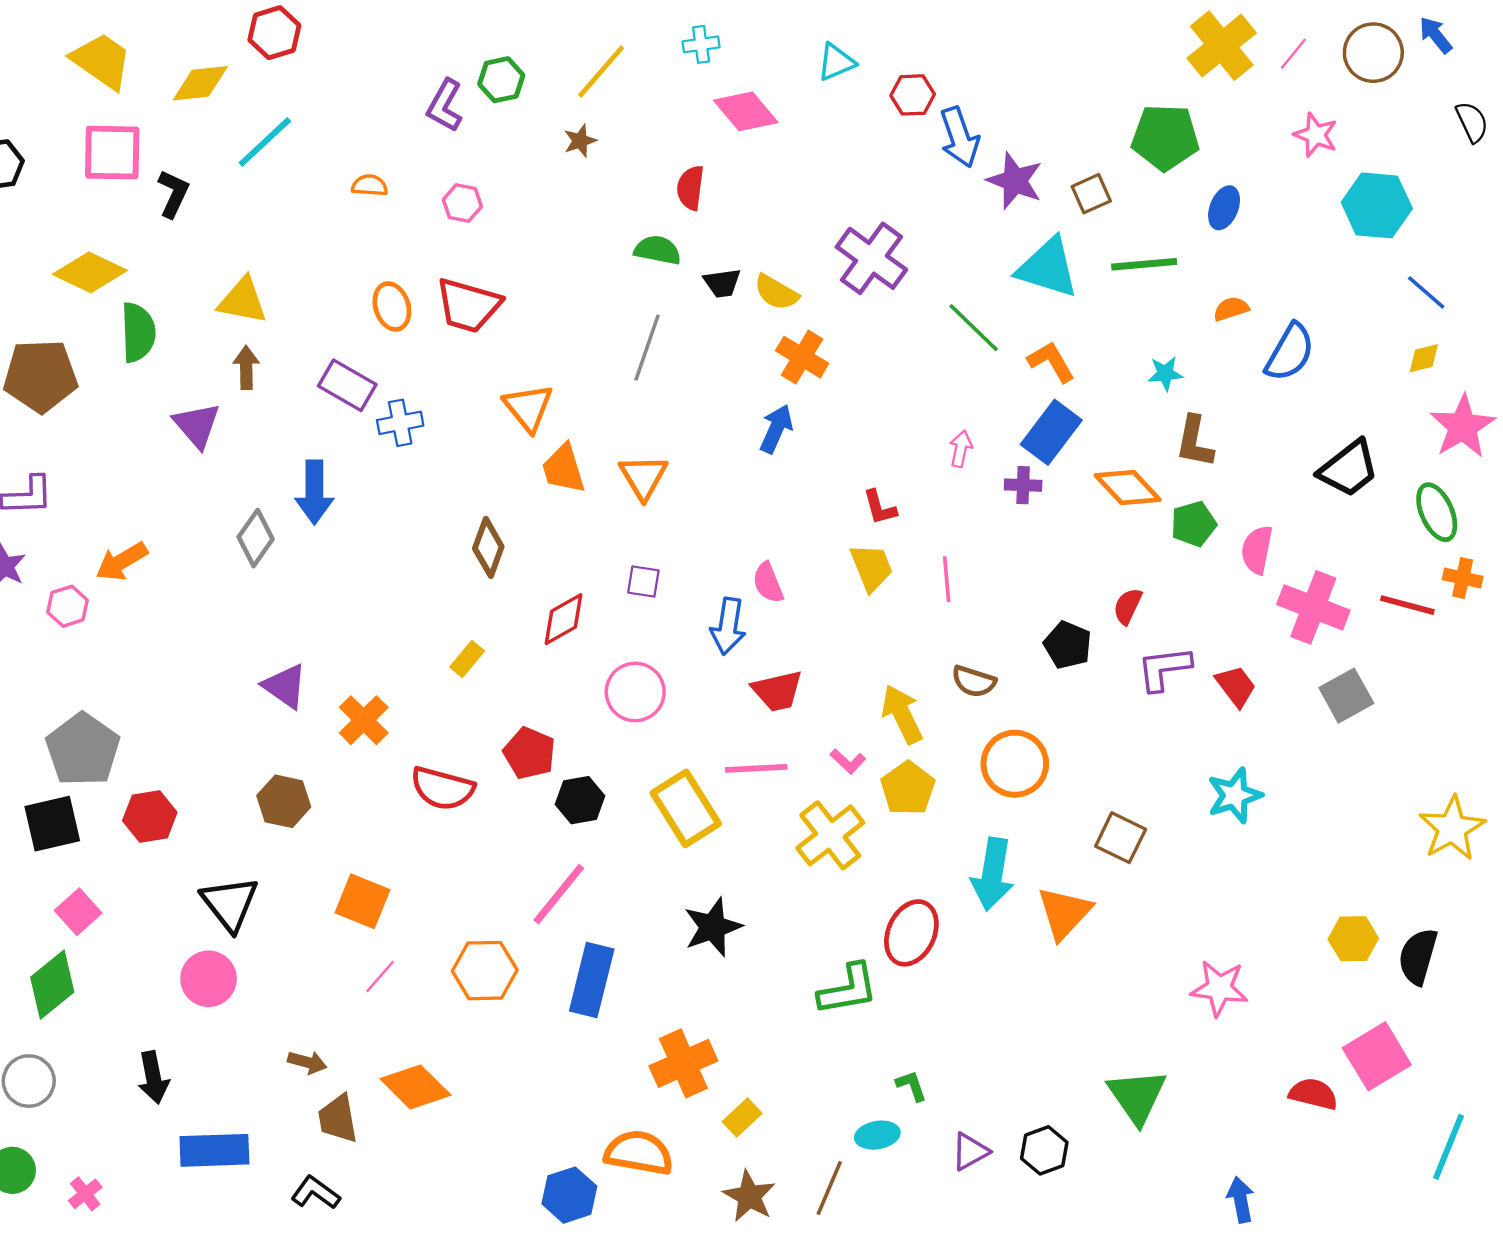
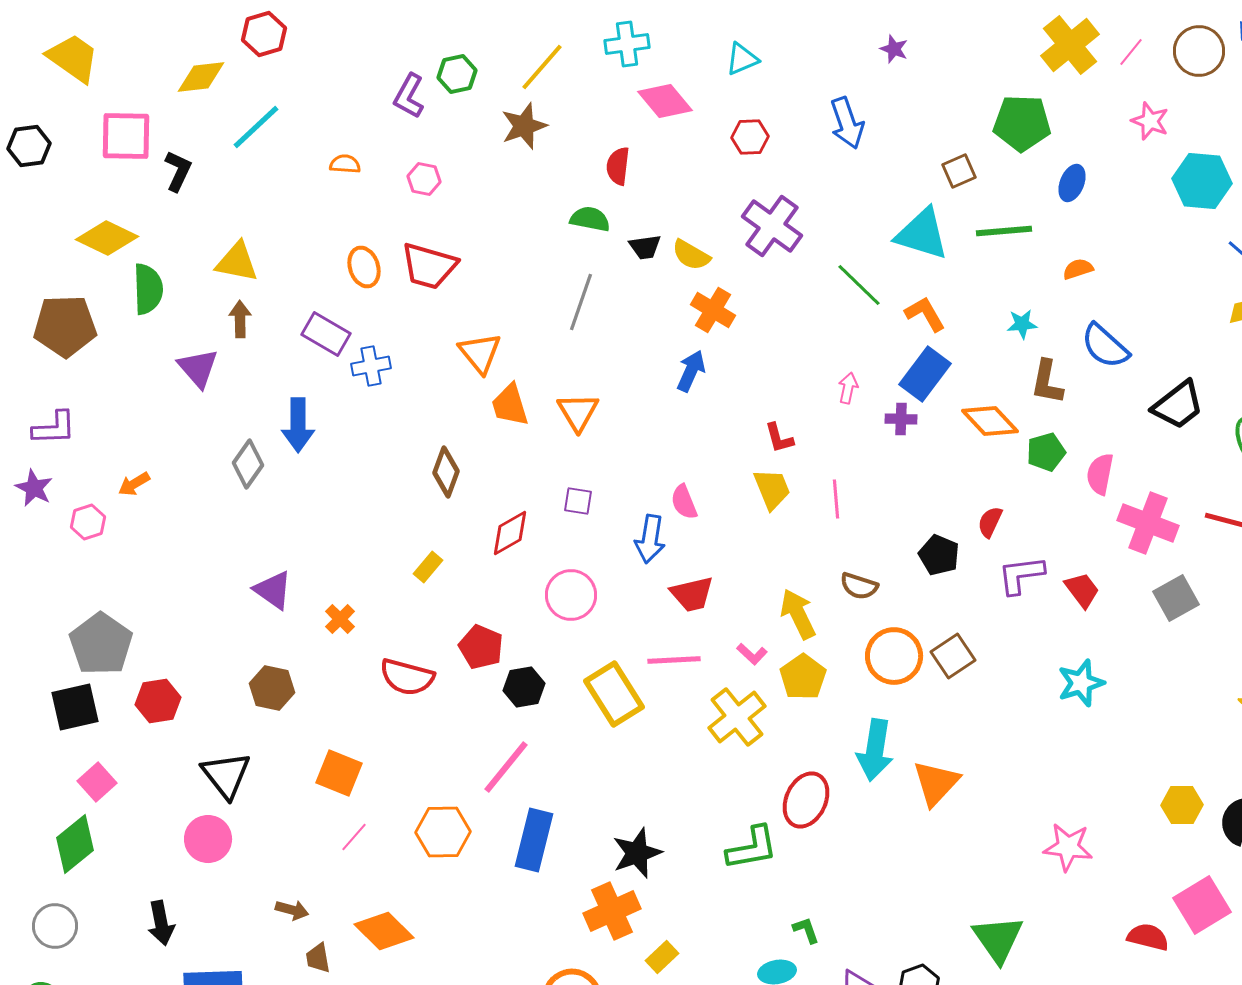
cyan cross: (701, 44) -> (627, 44), size x1.4
yellow trapezoid: (102, 61) -> (73, 58), moved
red hexagon: (913, 95) -> (750, 137), moved
brown star: (580, 141) -> (524, 126), size x1.6
purple star: (1015, 181) -> (894, 49), moved, size x0.6
blue semicircle: (1290, 352) -> (1105, 346), moved, turned 102
orange arrow: (122, 562) -> (134, 484), size x0.7
orange cross: (364, 720) -> (340, 619), size x0.7
brown square: (1121, 838) -> (953, 656), moved, turned 30
black star: (713, 927) -> (637, 853), moved
brown trapezoid: (338, 1119) -> (318, 958), size x0.7

